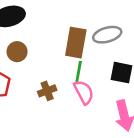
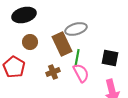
gray ellipse: (107, 35) -> (76, 29), moved
brown rectangle: (76, 43) -> (62, 44), moved, turned -35

